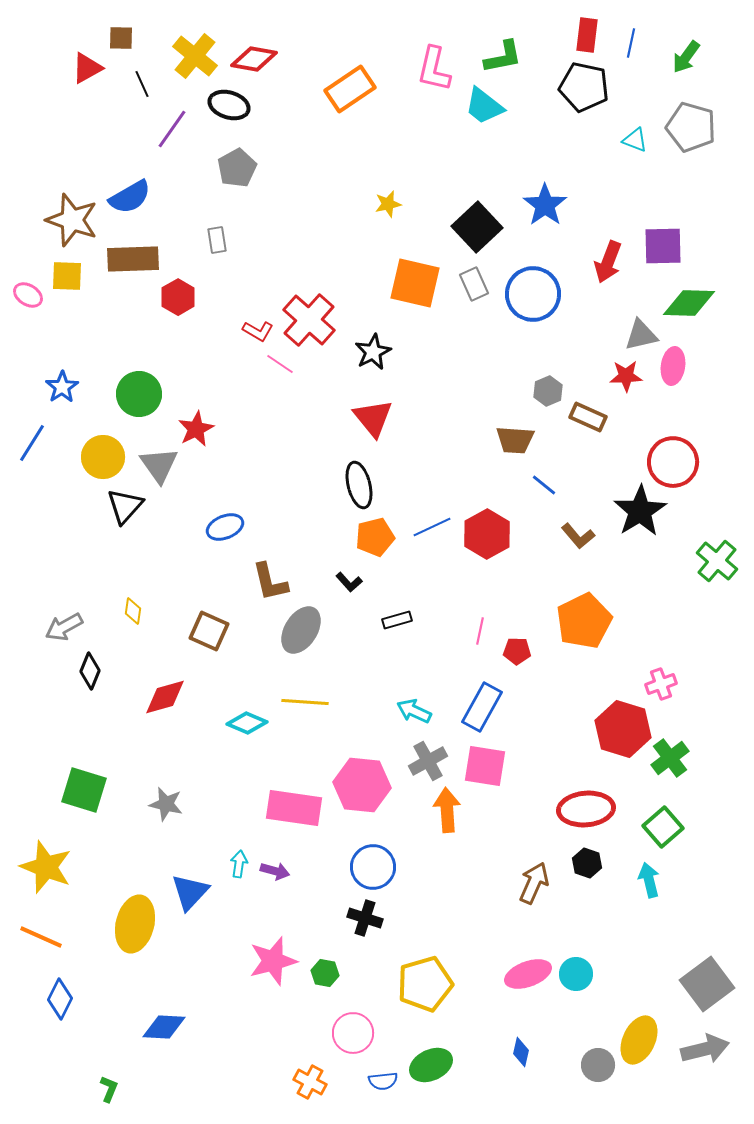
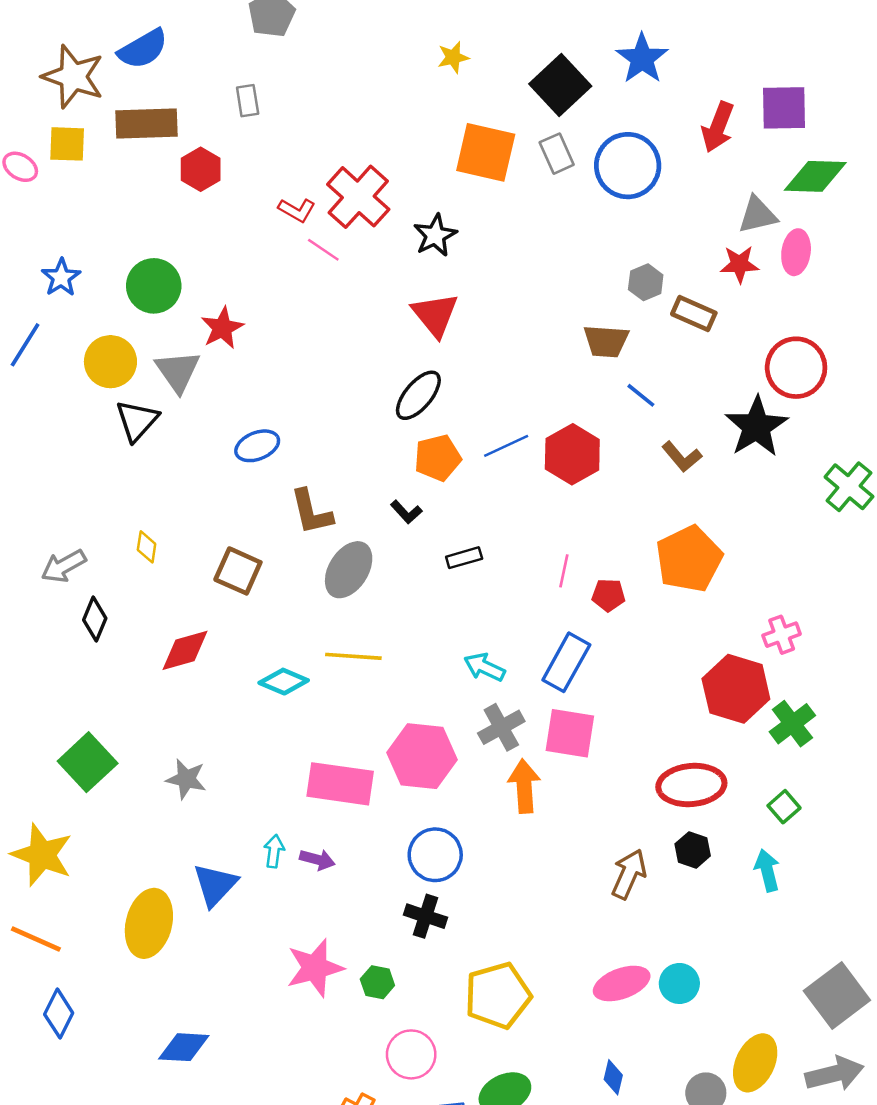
black ellipse: (359, 485) -> (418, 395), turned 54
green square: (84, 790) -> (88, 762), turned 30
green square: (663, 827) -> (784, 807), size x0.7

